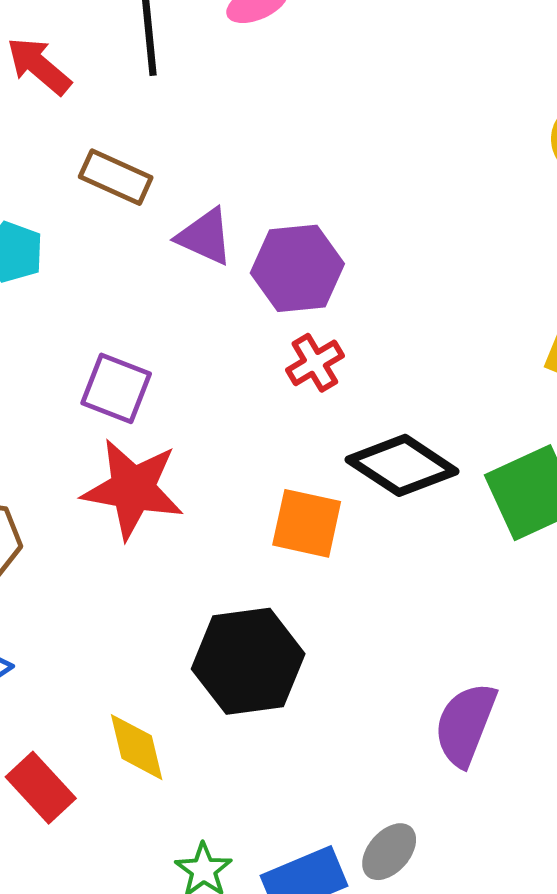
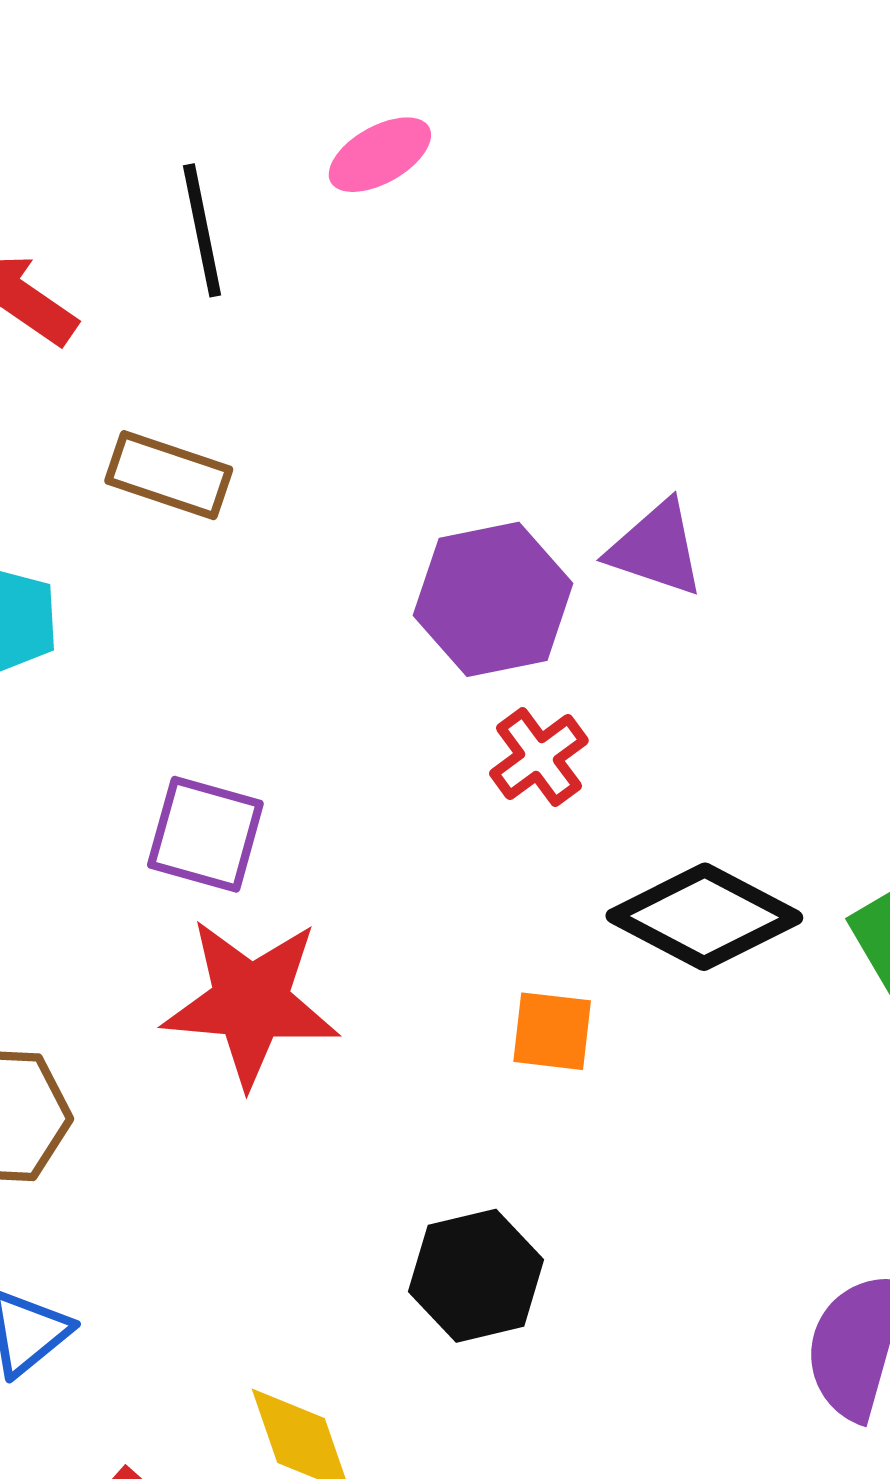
purple triangle: (205, 237) -> (656, 549), moved
orange square: (307, 523) -> (552, 1031), size x0.7
black hexagon: (248, 661) -> (476, 1276), size x0.7

